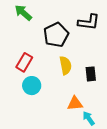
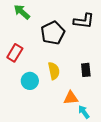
red rectangle: (24, 62) -> (15, 53), moved
yellow semicircle: (65, 65) -> (54, 71), moved

